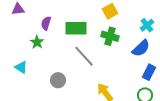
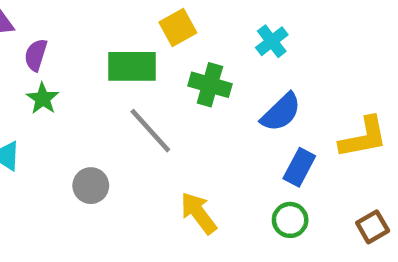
yellow square: (110, 11) -> (178, 27), moved
purple semicircle: (46, 23) -> (36, 55), moved
cyan cross: (147, 25) -> (272, 41), moved

